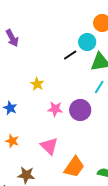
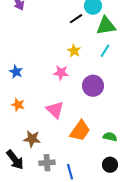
yellow star: (37, 84) -> (74, 51), moved
purple circle: (80, 110) -> (93, 86), moved

